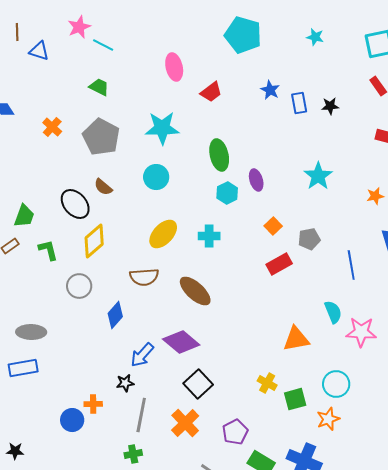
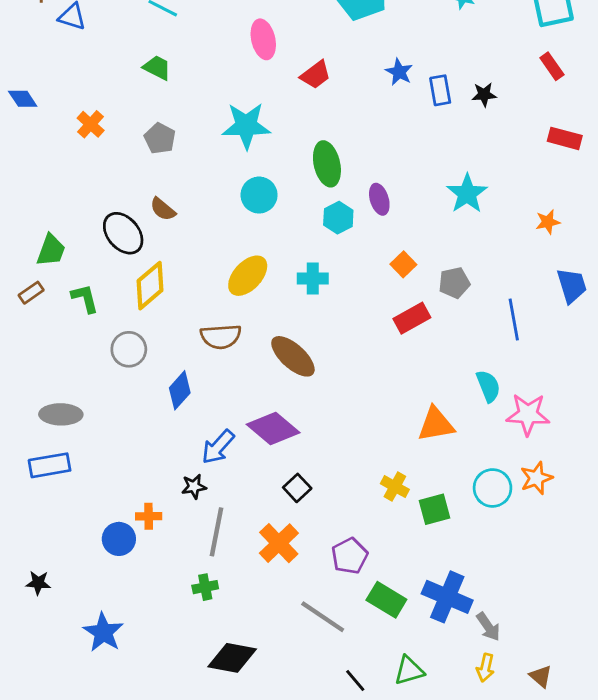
gray pentagon: (101, 137) -> (160, 138), size x0.6
cyan circle: (156, 177) -> (259, 195), moved
black square: (198, 384) -> (297, 488), size x0.7
orange star: (328, 419) -> (536, 478), moved

